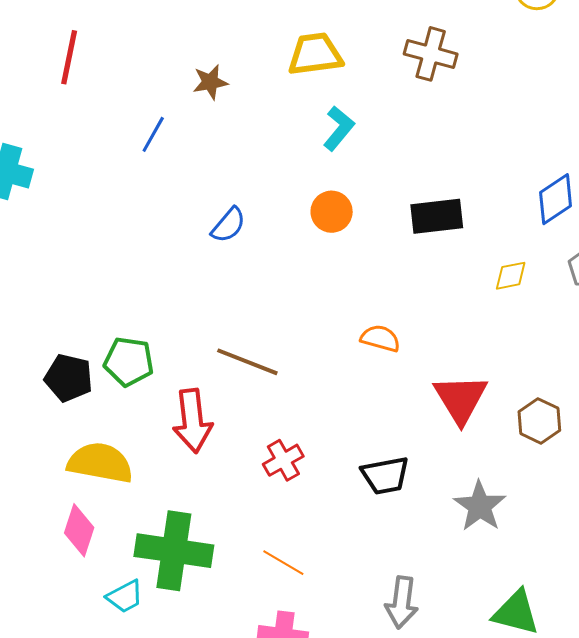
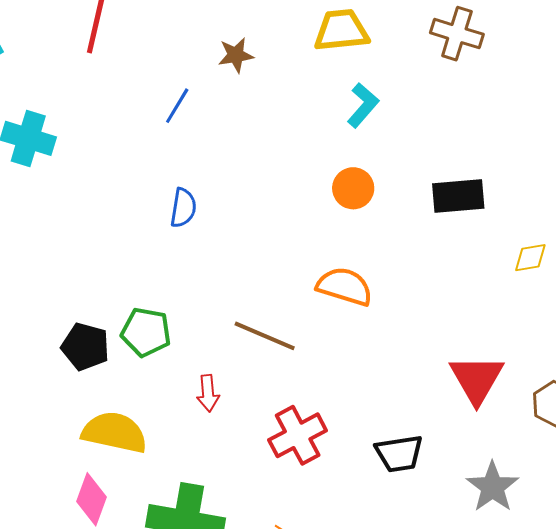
blue semicircle: (228, 225) -> (183, 208), moved, turned -33
orange semicircle: (380, 338) -> (345, 286), moved, size x1.4
red arrow: (192, 421) -> (208, 393), size x0.6
red cross: (283, 460) -> (298, 435), size x1.4

